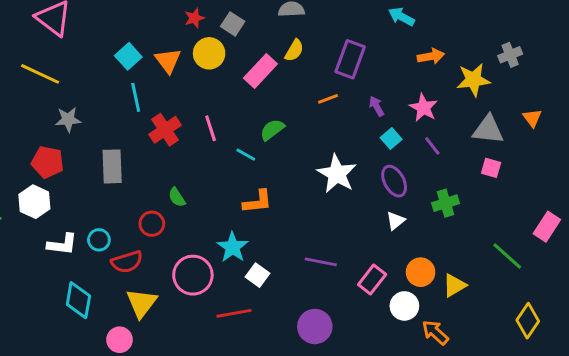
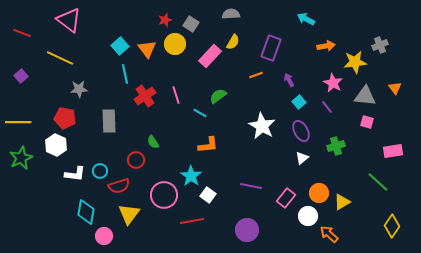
pink star: (423, 108) -> (333, 83), moved
pink rectangle: (547, 227) -> (393, 151), moved, turned 48
pink circle: (119, 340) -> (104, 236), moved

